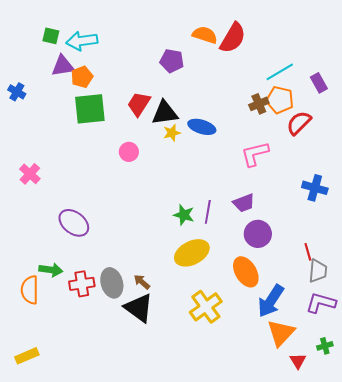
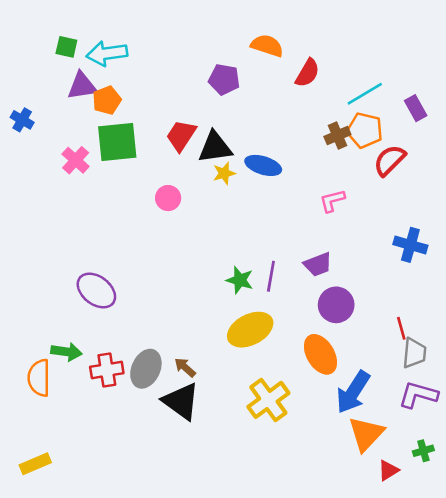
red semicircle: (233, 38) -> (307, 73), moved, size x0.7
pink L-shape: (255, 154) -> (332, 201), size x0.7
pink cross: (30, 174) -> (76, 160), moved
gray ellipse: (112, 283) -> (146, 369), turned 40
red triangle: (298, 361) -> (388, 470), turned 30

